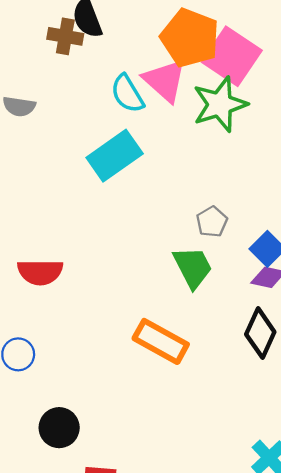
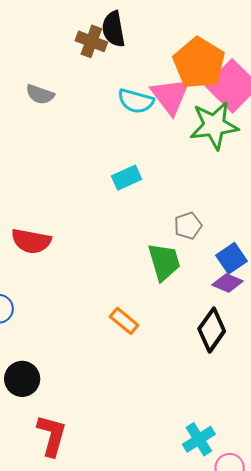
cyan semicircle: (127, 94) -> (136, 101), turned -54
cyan rectangle: (115, 156) -> (127, 178), moved, size x0.6
orange rectangle: (161, 341) -> (124, 321), size x0.6

